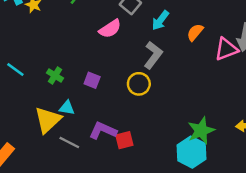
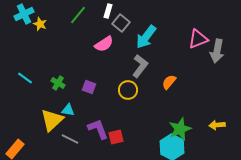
cyan arrow: (160, 20) -> (146, 37), size x1.4
orange semicircle: (195, 32) -> (169, 82), moved
pink triangle: (226, 49) -> (198, 39), moved
purple L-shape: (103, 131) -> (98, 129), turned 45

